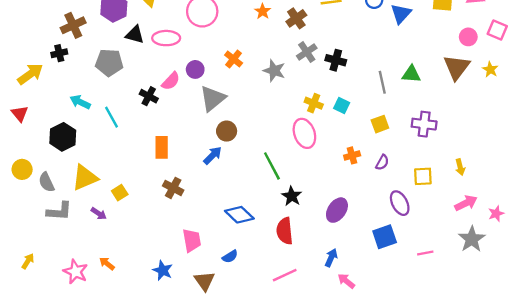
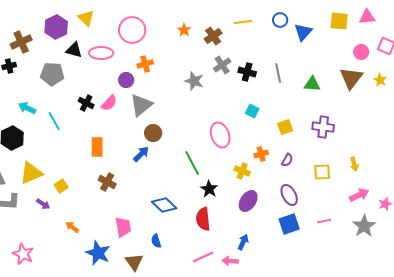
orange cross: (234, 59) -> (145, 64), moved, turned 35
pink semicircle: (171, 81) -> (109, 103), moved
gray line: (382, 82) -> (278, 73), moved
yellow cross: (314, 103) -> (242, 171), moved
purple ellipse: (400, 203) -> (289, 195), moved
pink line: (425, 253) -> (324, 221), moved
blue semicircle: (230, 257) -> (156, 241), turned 104
orange arrow: (107, 264) -> (72, 227), moved
blue star: (163, 270) -> (98, 253), size x1.4
pink arrow: (346, 281) -> (230, 261), moved, turned -35

